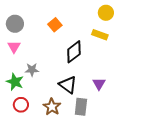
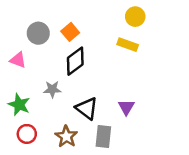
gray circle: (15, 24) -> (38, 33), moved
pink triangle: (14, 47) -> (18, 60), turned -40
black diamond: (74, 52) -> (75, 61), moved
gray star: (32, 70) -> (52, 89), moved

